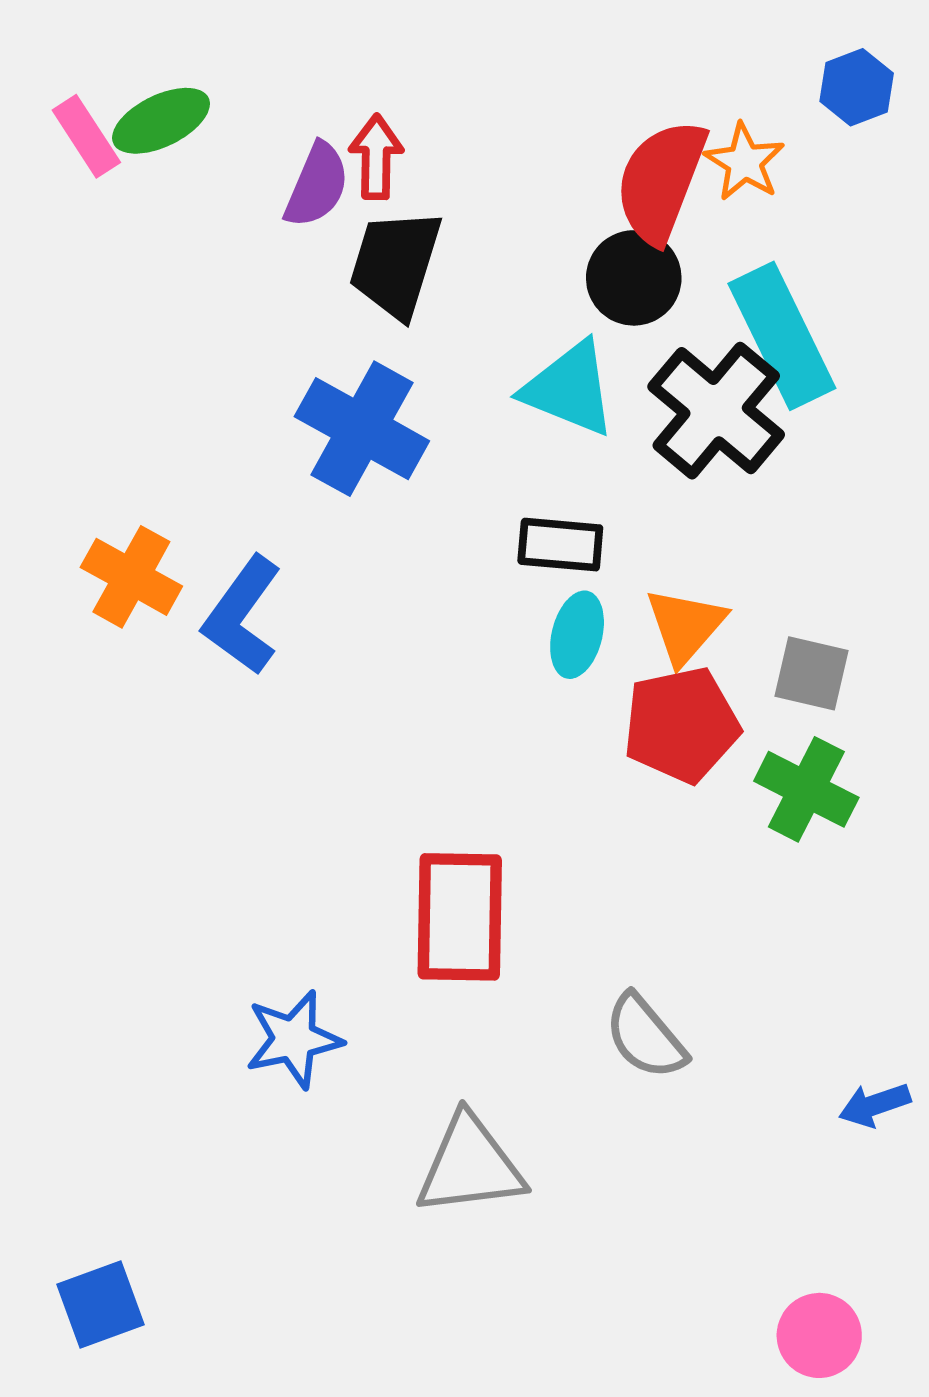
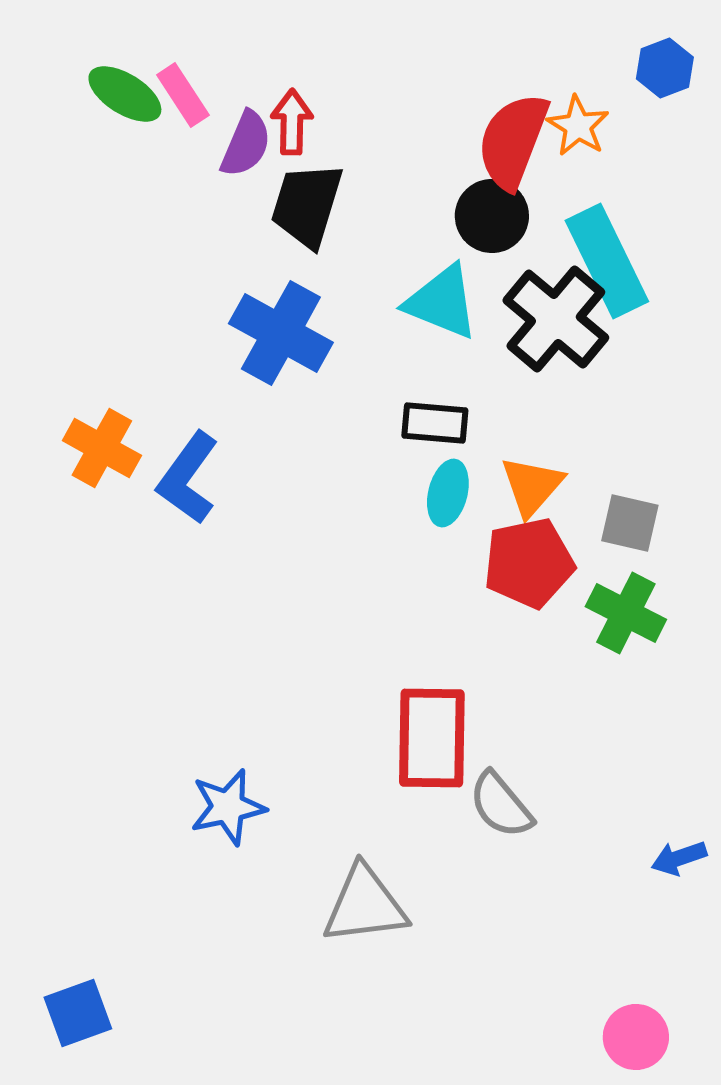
green ellipse: (161, 121) -> (125, 94), turned 58
pink rectangle: (86, 136) -> (183, 95), moved
red rectangle: (460, 917) -> (432, 738), moved

